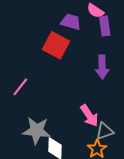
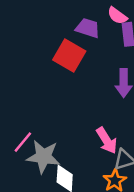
pink line: (20, 87) -> (23, 142), moved

